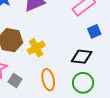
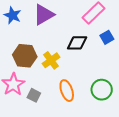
black diamond: (82, 57) -> (77, 43), moved

